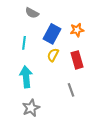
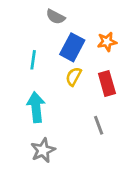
gray semicircle: (32, 13) -> (55, 17), moved

